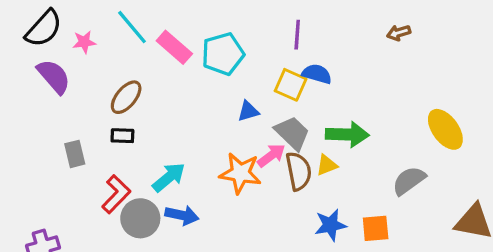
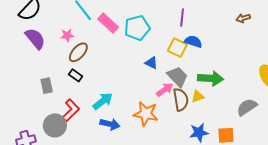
pink star: (84, 42) -> (67, 35), moved
blue triangle: (248, 111) -> (151, 63), turned 40
black rectangle: (122, 136) -> (76, 75), turned 32
orange star: (240, 173) -> (146, 114), moved
gray circle: (140, 218) -> (55, 125), moved

